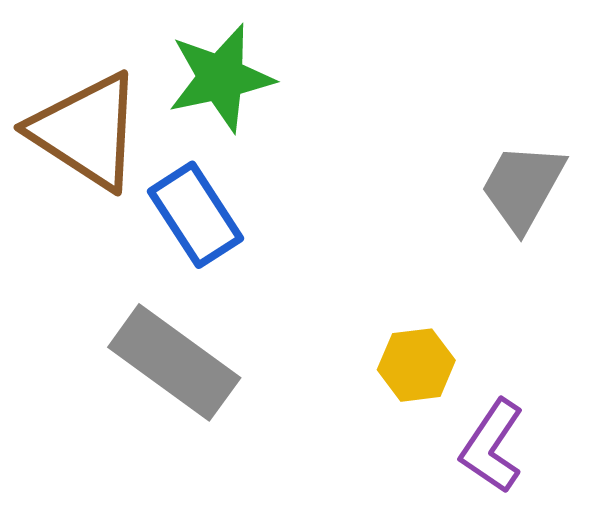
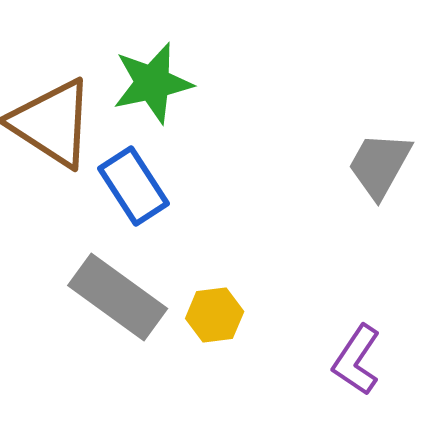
yellow hexagon: (416, 365) -> (215, 315), moved

